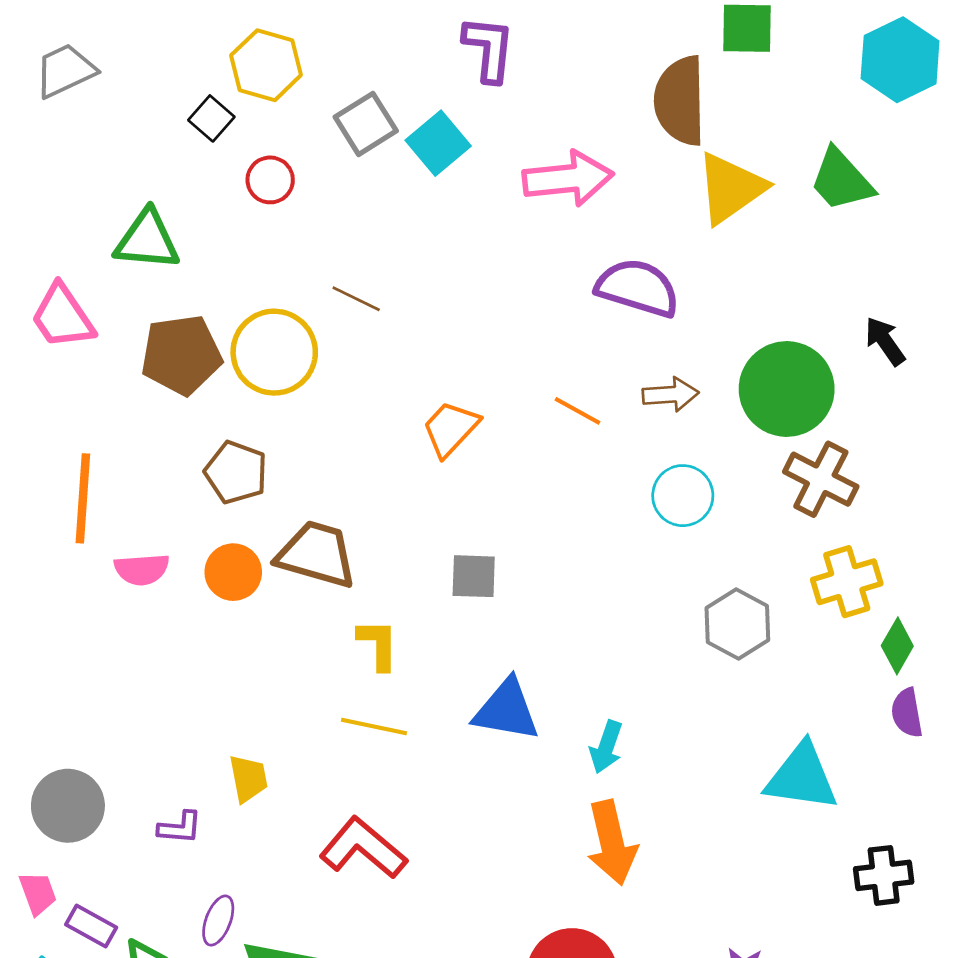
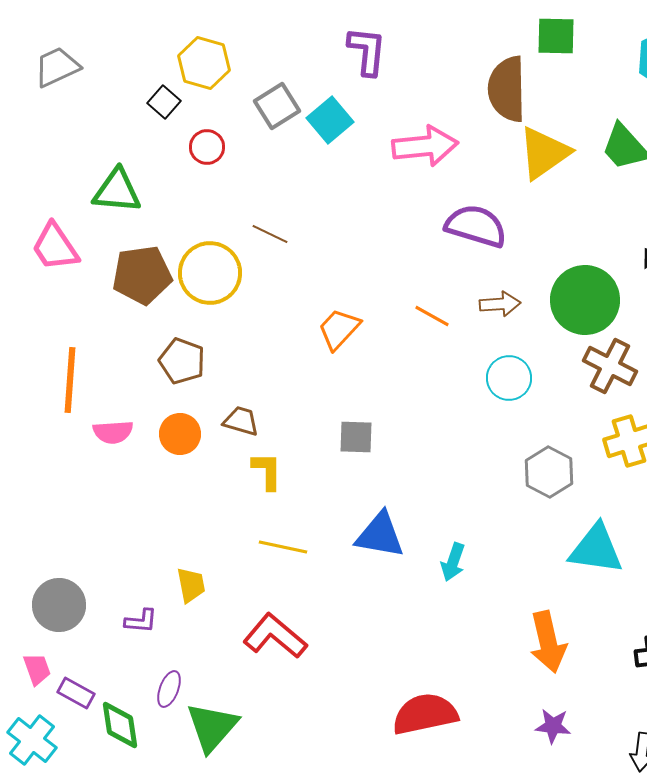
brown trapezoid: (317, 554) -> (241, 421), size x0.6
yellow L-shape: (378, 645) -> (267, 471), moved
cyan triangle: (802, 777) -> (596, 549), moved
orange arrow: (612, 843) -> (548, 642), moved

